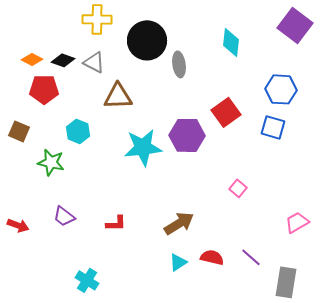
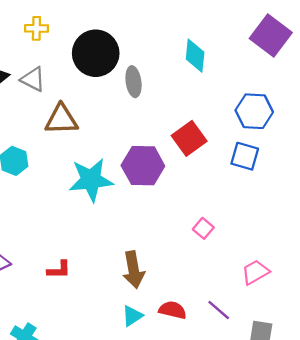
yellow cross: (97, 19) -> (36, 28), size x0.7
pink trapezoid: (297, 222) -> (255, 272), moved
brown arrow: (179, 223) -> (134, 270), turned 112

